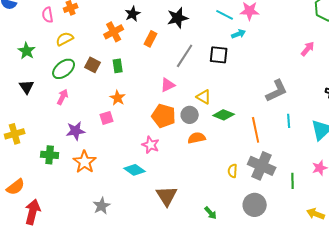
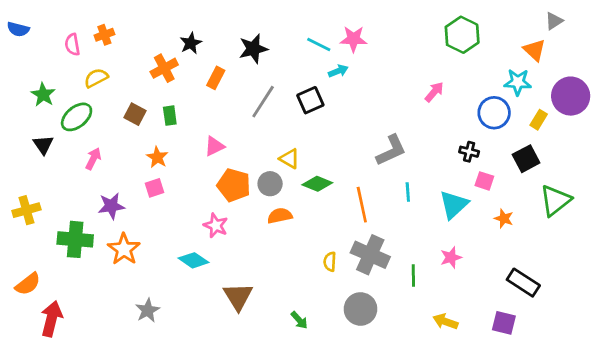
black square: (219, 55) -> (310, 100), turned -30
green ellipse: (64, 69) -> (77, 117), moved
pink triangle: (168, 85) -> (214, 146), moved
orange star: (118, 98) -> (157, 157), moved
green cross: (50, 155) -> (75, 239), size x1.4

